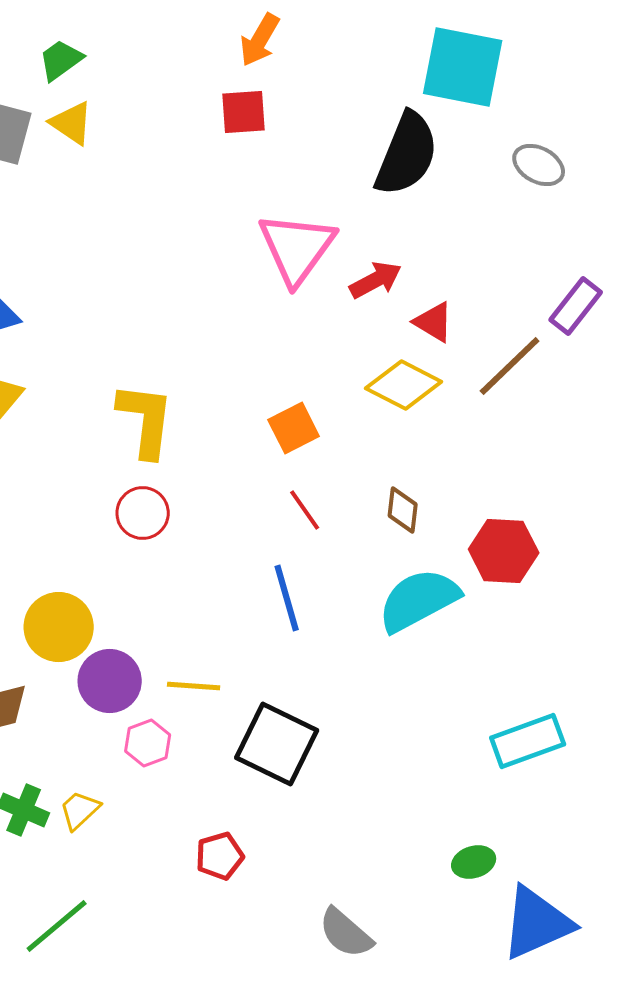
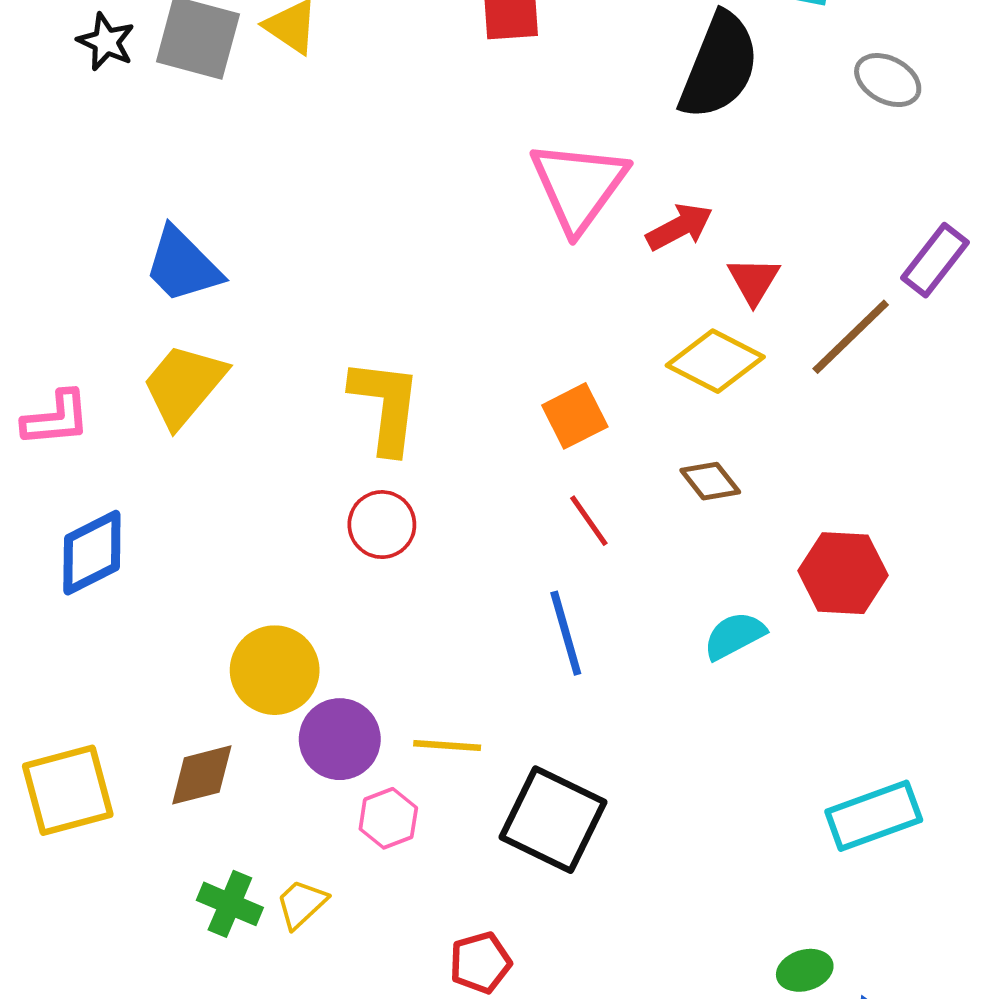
red triangle: (434, 322) -> (754, 281), turned 30
brown diamond: (403, 510) -> (710, 481), moved, turned -45
cyan semicircle: (419, 600) -> (734, 636), size x0.6

